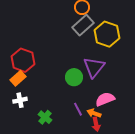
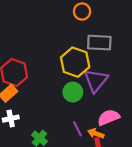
gray rectangle: (83, 25) -> (99, 43), moved, turned 45
yellow hexagon: (107, 34) -> (75, 62), moved

